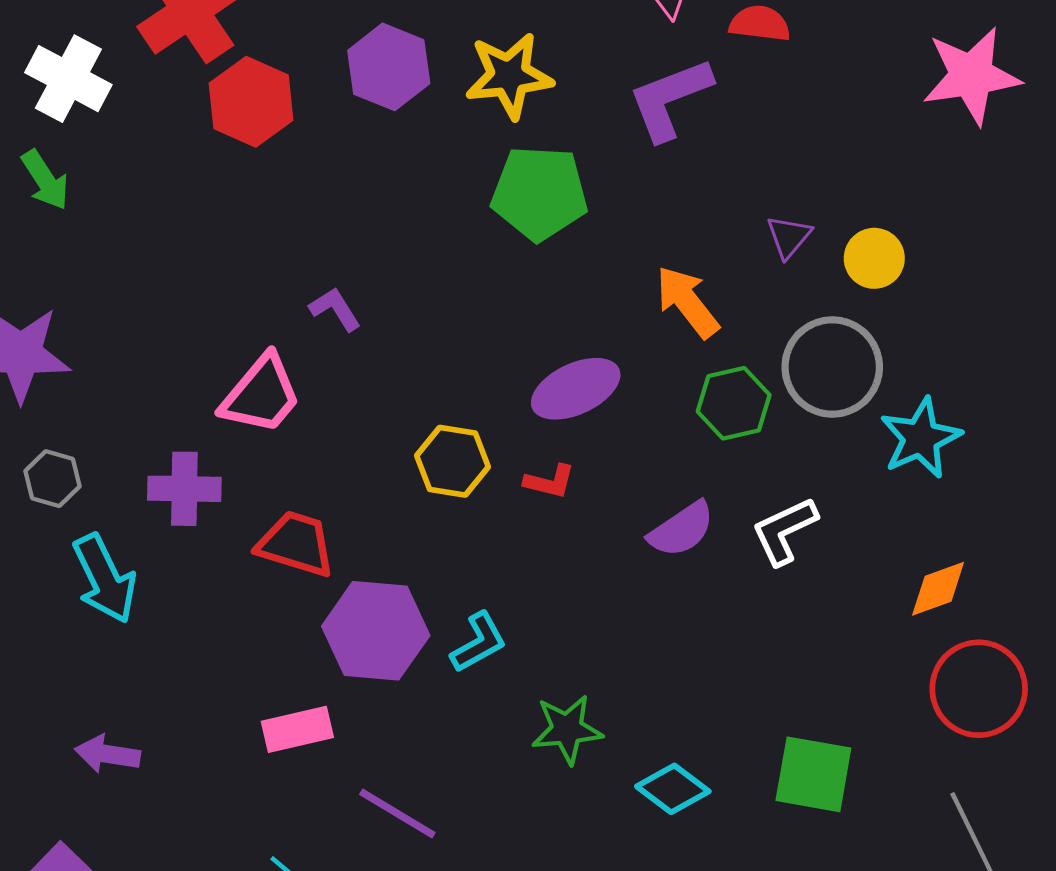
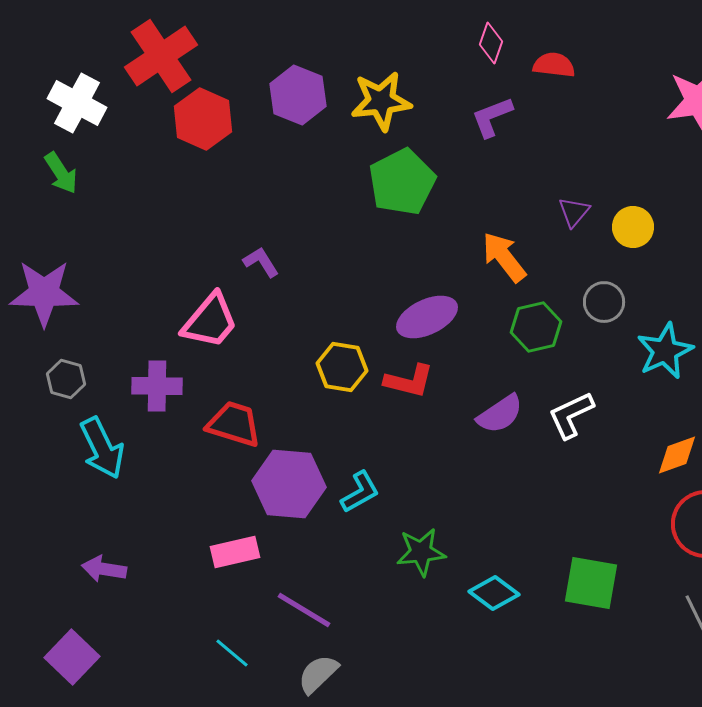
purple L-shape: (670, 99) -> (492, 117), size x0.7
green pentagon: (539, 193) -> (402, 182), turned -30
gray circle: (832, 367) -> (604, 302), size x0.6
red L-shape: (550, 482) -> (409, 381), size x1.4

